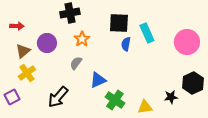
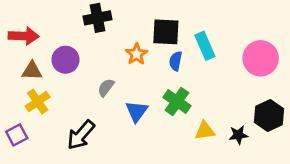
red arrow: (17, 26) -> (24, 36), size x1.5
orange star: (82, 39) -> (137, 54), moved
brown triangle: (23, 51) -> (32, 71), turned 42
blue triangle: (98, 80) -> (137, 111), turned -30
green cross: (115, 100) -> (177, 102), moved
yellow triangle: (145, 107) -> (205, 131), moved

